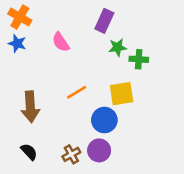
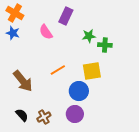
purple rectangle: (104, 21) -> (66, 16), moved
brown arrow: (30, 107) -> (23, 81), turned -35
brown cross: (71, 154) -> (44, 117), moved

